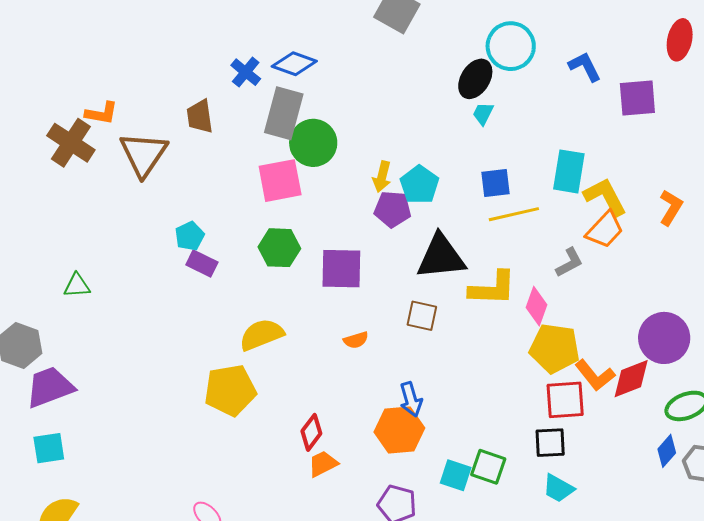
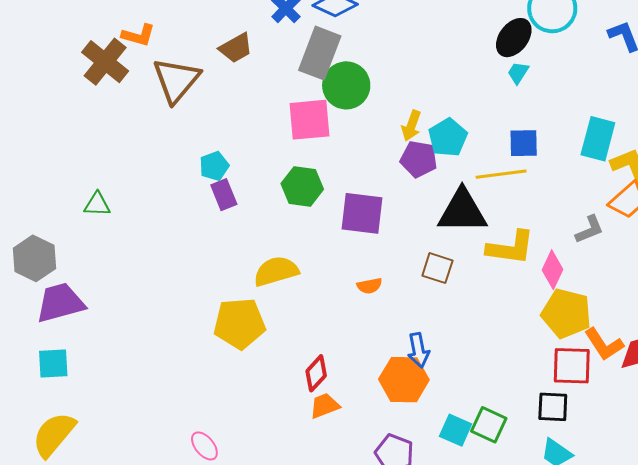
brown trapezoid: (200, 116) -> (236, 48), turned -117
yellow line: (514, 214) -> (501, 174), moved
purple rectangle: (202, 263) -> (224, 195), turned 36

